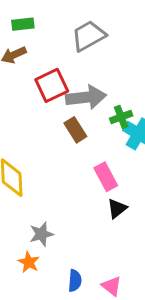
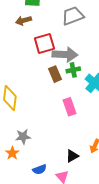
green cross: (121, 117) -> (73, 70), moved
black triangle: (117, 208) -> (72, 156), moved
blue semicircle: (75, 281) -> (40, 169), turned 56

